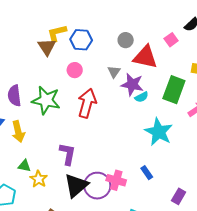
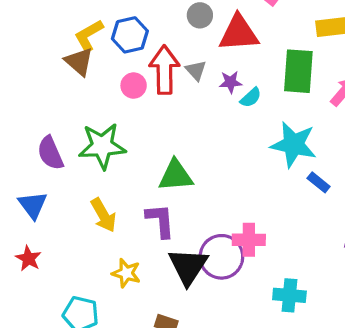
purple star: (132, 85) -> (231, 82), size x0.6
red arrow: (87, 103) -> (164, 70), moved
yellow arrow: (18, 132) -> (103, 215), moved
green triangle: (24, 166) -> (176, 176), moved, size x1.6
blue rectangle: (147, 173) -> (319, 182), moved

